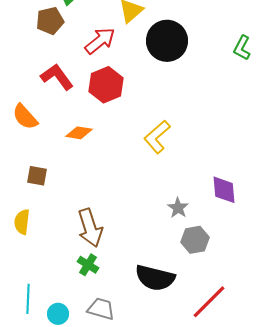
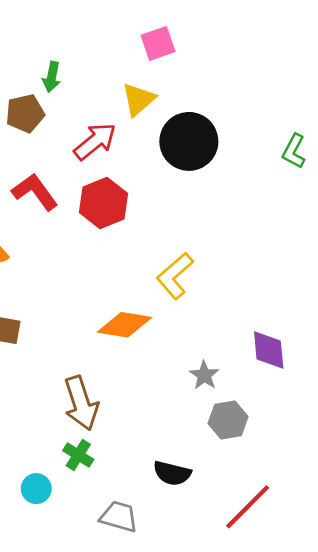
orange diamond: (79, 133) -> (124, 325), moved, size x1.4
black semicircle: (155, 278) -> (172, 473), size x0.7
gray trapezoid: (101, 309) -> (119, 517), moved
cyan circle: (58, 314) -> (36, 489), moved

